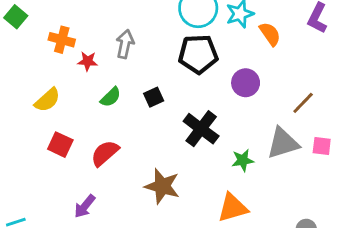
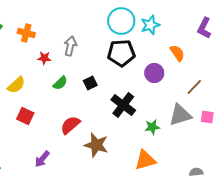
orange semicircle: (270, 34) -> (177, 53), moved
orange cross: (62, 40) -> (26, 33), moved
red semicircle: (105, 153) -> (70, 125), moved

